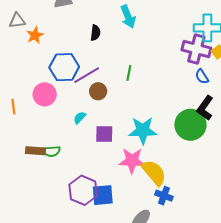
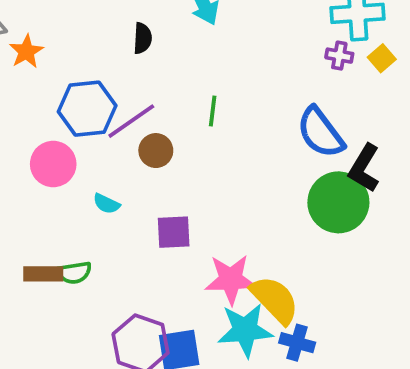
purple cross: (196, 49) -> (339, 56), size x0.5
blue semicircle: (202, 77) -> (320, 132), moved, size x1.8
cyan semicircle: (80, 118) -> (107, 204), moved, turned -104
cyan star: (143, 130) -> (245, 330), moved

